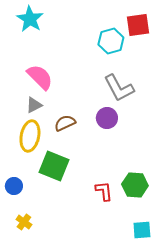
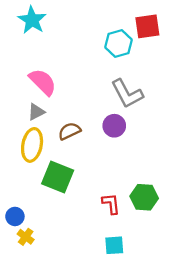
blue circle: (14, 186) -> (15, 216), moved
cyan square: (142, 230) -> (114, 245), moved

